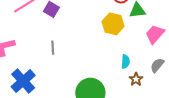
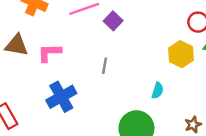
cyan semicircle: (125, 62) -> (158, 90), moved

